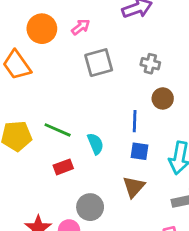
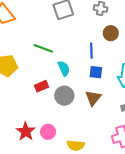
green line: (58, 130) -> (43, 48), moved
gray circle: (90, 207) -> (64, 96), moved

